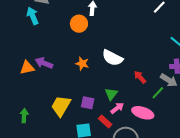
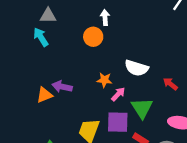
green triangle: (111, 94) -> (142, 108), size x1.5
purple square: (88, 103) -> (118, 122), size x1.5
pink arrow: (117, 108) -> (118, 94), moved

